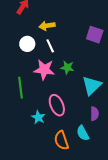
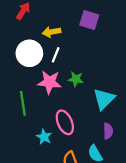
purple square: (95, 35) -> (89, 20), moved
white circle: (27, 44) -> (29, 53), size x1.5
white line: (50, 46) -> (56, 55), turned 48

